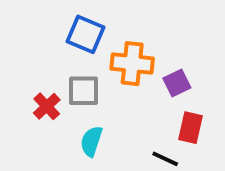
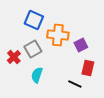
gray square: (84, 91) -> (33, 49), turned -30

